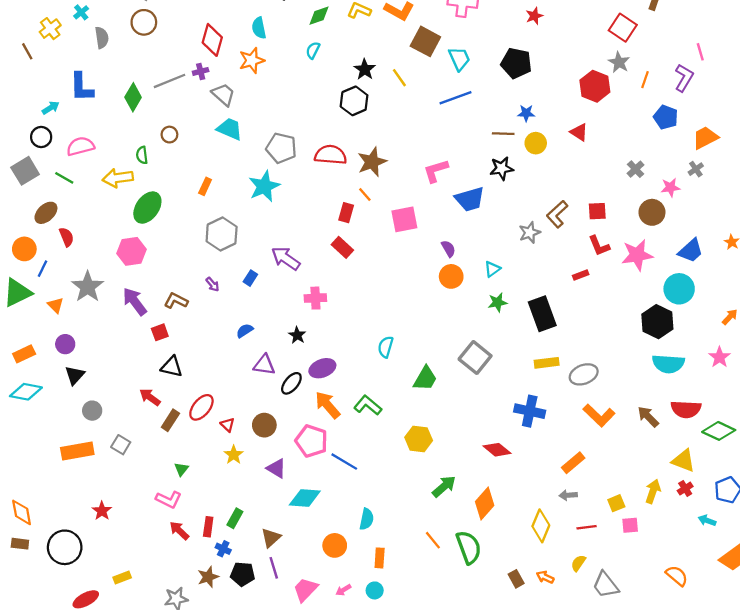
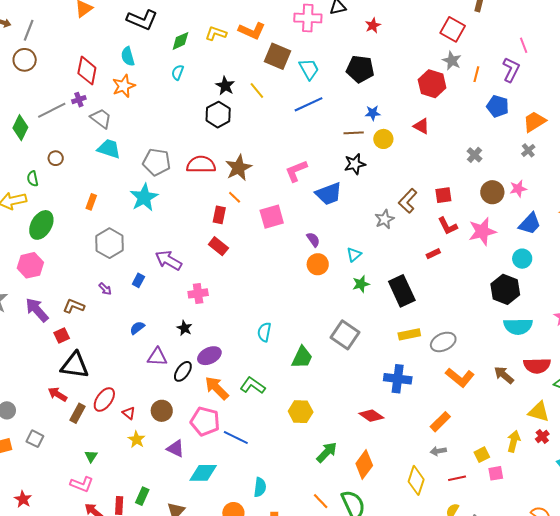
pink star: (670, 187) -> (518, 189), moved
cyan circle: (679, 289) -> (522, 259), size x0.7
black triangle: (172, 367) -> (75, 365), size x1.4

